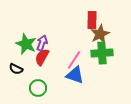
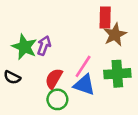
green cross: (102, 53) -> (117, 74), moved
red semicircle: (42, 57) -> (54, 79), moved
green circle: (38, 88) -> (57, 99), moved

